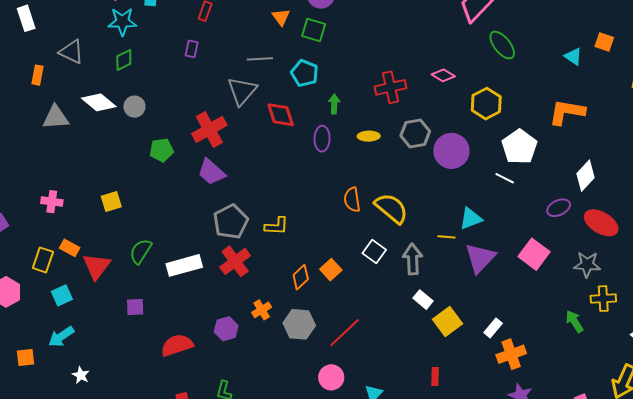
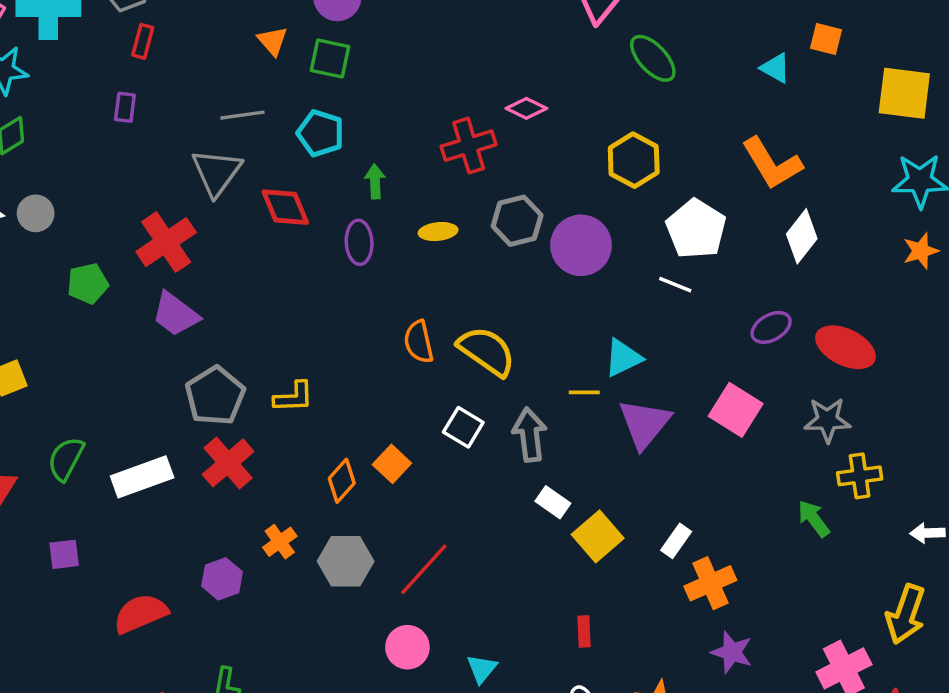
pink diamond: (443, 75) -> (526, 108), moved
orange L-shape: (567, 112) -> (772, 163), turned -126
white diamond: (586, 176) -> (802, 236), moved

